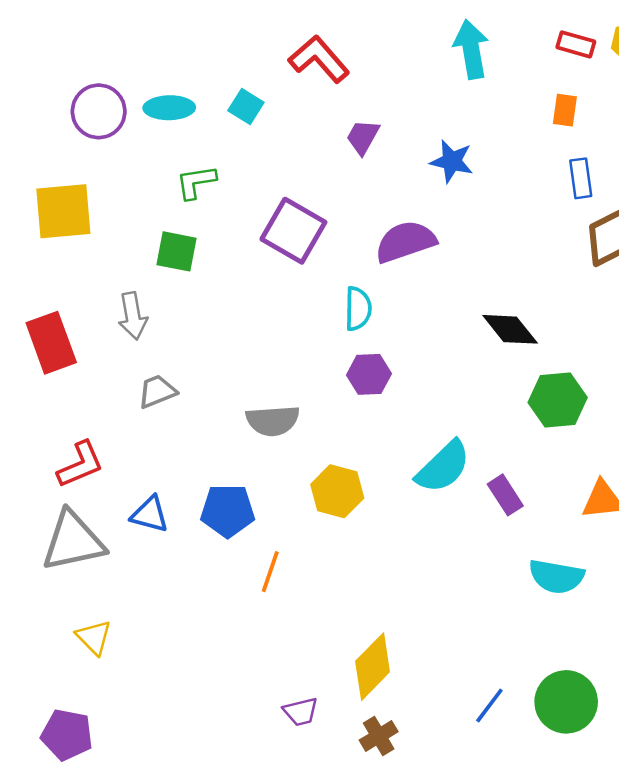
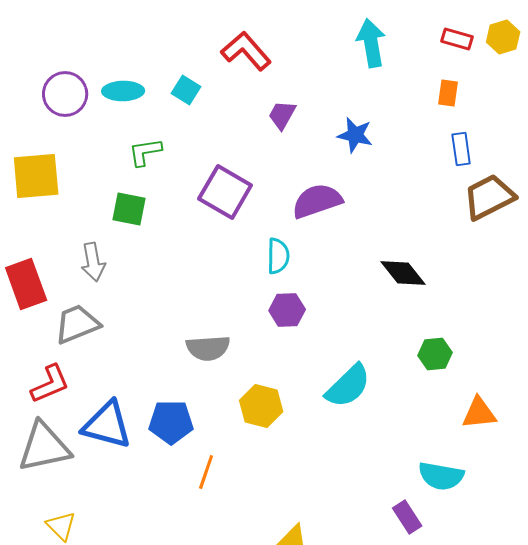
gray trapezoid: (157, 391) -> (77, 324), moved, size x1.4
green hexagon: (558, 400) -> (435, 354), moved, size x0.7
purple rectangle: (505, 495) -> (407, 517), moved
blue triangle: (150, 514) -> (107, 425), size x1.6

